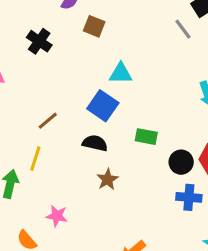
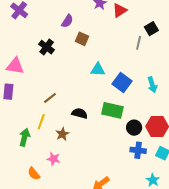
gray line: (183, 29) -> (139, 43), turned 48
blue square: (103, 106) -> (122, 82), moved
green rectangle: (146, 137) -> (112, 110), size x1.5
brown star: (107, 179) -> (62, 134), moved

